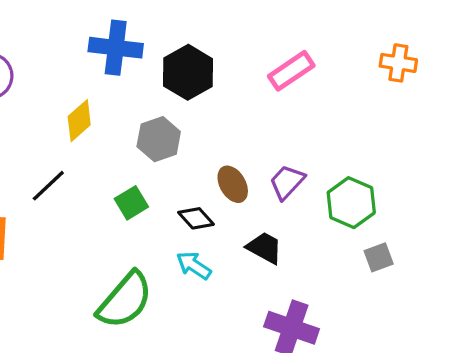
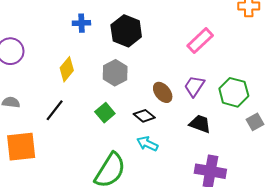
blue cross: (116, 48) -> (81, 23), size x0.6
pink rectangle: (291, 71) -> (200, 41), moved
black trapezoid: (265, 248) -> (200, 124), moved

